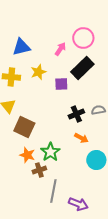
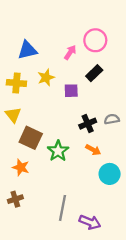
black rectangle: (82, 68) -> (94, 73), size x0.7
green star: (50, 152) -> (58, 151), moved
orange star: (27, 155) -> (21, 167), moved
brown cross: (39, 170) -> (15, 199), moved

